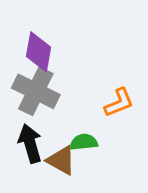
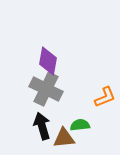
brown triangle: (61, 160) -> (64, 138), turned -35

